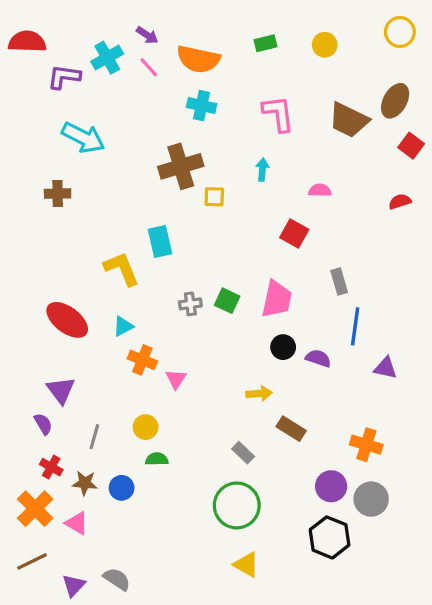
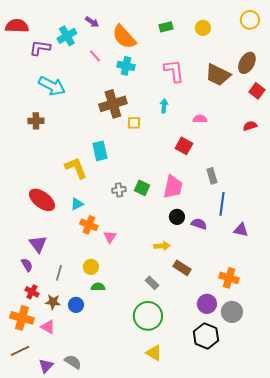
orange semicircle: (198, 59) -> (124, 37), turned 36
pink line: (149, 67) -> (95, 56), moved
orange cross: (35, 509) -> (22, 318), turned -30

